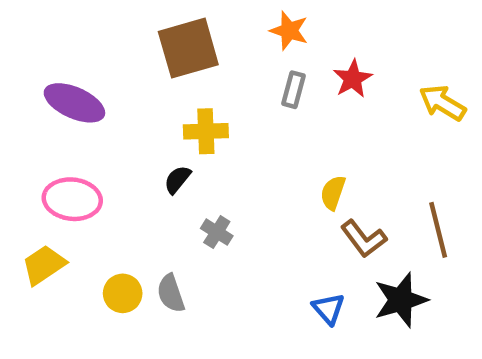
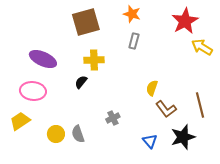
red star: (353, 79) -> (185, 21), moved, size x1.5
purple ellipse: (74, 103) -> (43, 59), moved
gray cross: (217, 232) -> (113, 118), moved, turned 32

